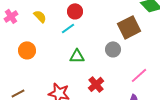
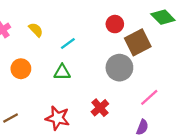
red circle: (75, 11) -> (115, 24), moved
gray circle: (113, 49) -> (119, 68), size x1.5
green triangle: (77, 56) -> (62, 72), moved

